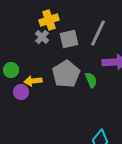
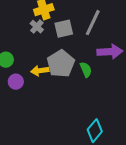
yellow arrow: (33, 81) -> (40, 71), moved

